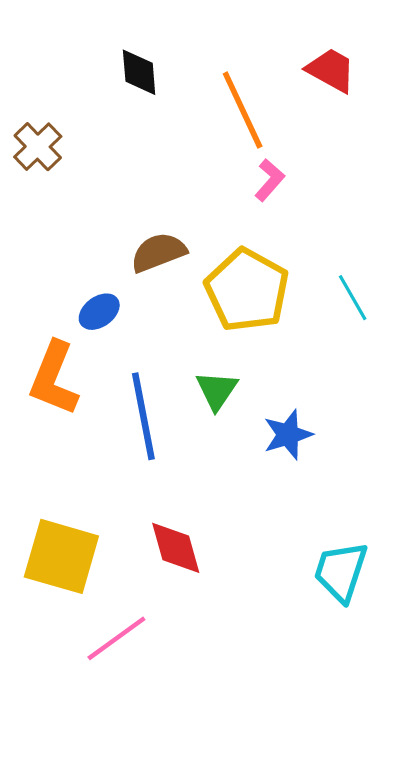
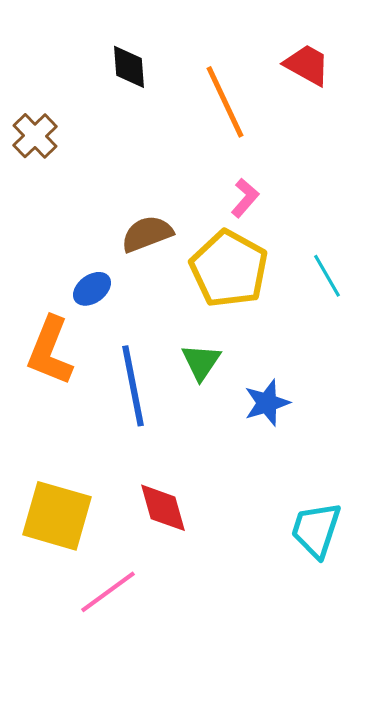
pink L-shape: (270, 180) -> (245, 198), moved

